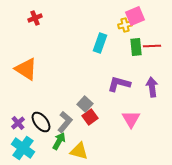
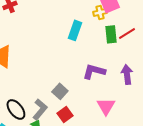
red line: (152, 46) -> (127, 33), turned -30
red square: (90, 117) -> (65, 114), moved

